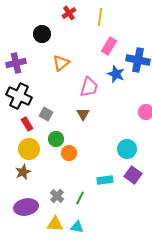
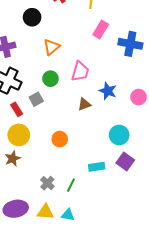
blue star: (116, 74) -> (108, 91), moved
gray square: (46, 114) -> (36, 99), turned 32
brown triangle: (83, 114) -> (84, 104), moved, turned 40
green circle: (56, 139) -> (50, 79), moved
purple ellipse: (26, 207) -> (16, 209), moved

